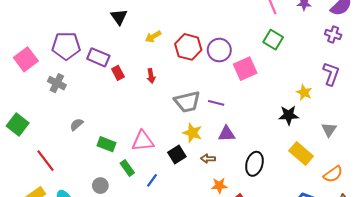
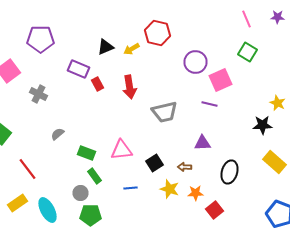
black triangle: (119, 17) -> (106, 47), moved, turned 42
purple pentagon: (66, 46) -> (40, 39), moved
red hexagon: (188, 47) -> (158, 33), moved
red arrow: (151, 76) -> (130, 87), size x1.6
purple line: (216, 103) -> (210, 104), moved
yellow star: (192, 133) -> (170, 189), moved
green rectangle: (127, 168) -> (94, 176), moved
blue line: (152, 180) -> (130, 188), turned 48

